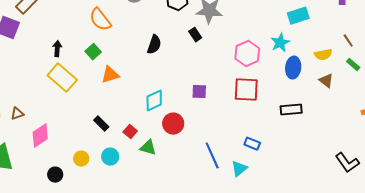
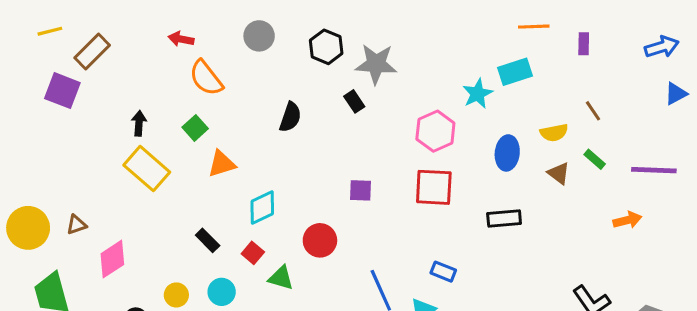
cyan star: (280, 43) -> (478, 94), moved
green rectangle: (353, 65) -> (595, 159), moved
cyan diamond: (154, 101) -> (262, 208), moved

